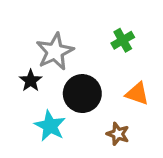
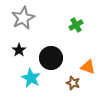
gray star: (55, 52) -> (23, 18), moved
orange triangle: (137, 94) -> (88, 67), moved

